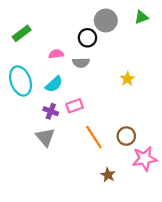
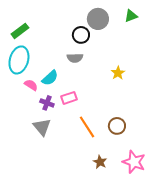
pink semicircle: (56, 54) -> (31, 85), moved, turned 40
cyan ellipse: (21, 81) -> (19, 60), moved, turned 36
pink star: (145, 159) -> (134, 162), moved, turned 30

